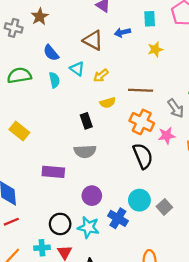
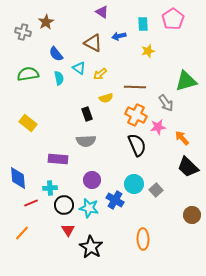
red line: (11, 222) -> (31, 203), moved
cyan cross: (42, 248) -> (50, 188), moved

